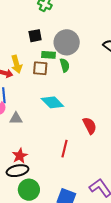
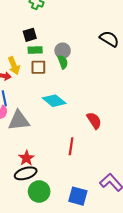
gray circle: (67, 42) -> (63, 51), moved, size x0.6
green rectangle: (48, 55) -> (35, 50), moved
gray triangle: (16, 118) -> (19, 121), size x1.6

